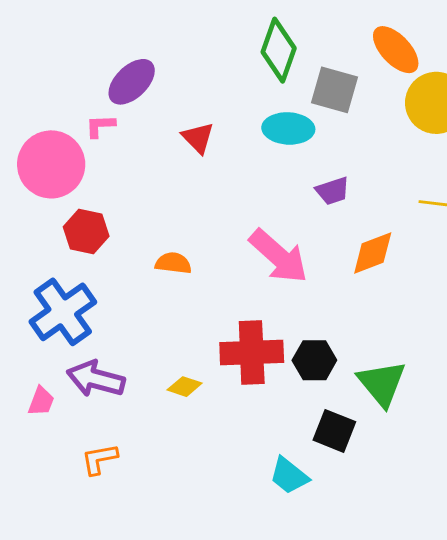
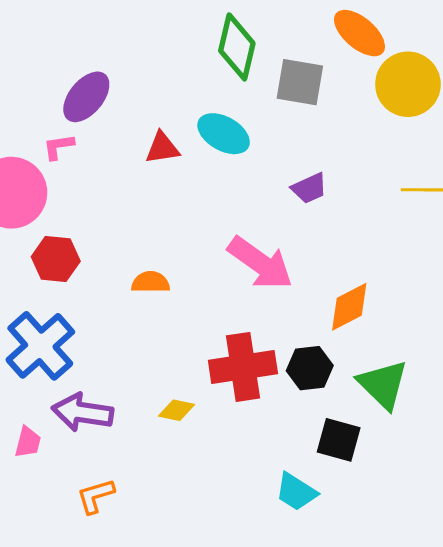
cyan ellipse: (288, 128) -> (224, 134), moved, turned 33
red triangle: (198, 138) -> (162, 148), turned -48
orange diamond: (373, 253) -> (349, 307), moved

